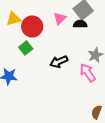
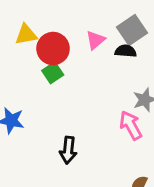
green square: (26, 48) -> (53, 73), moved
black arrow: (59, 62) -> (68, 150), moved, turned -66

